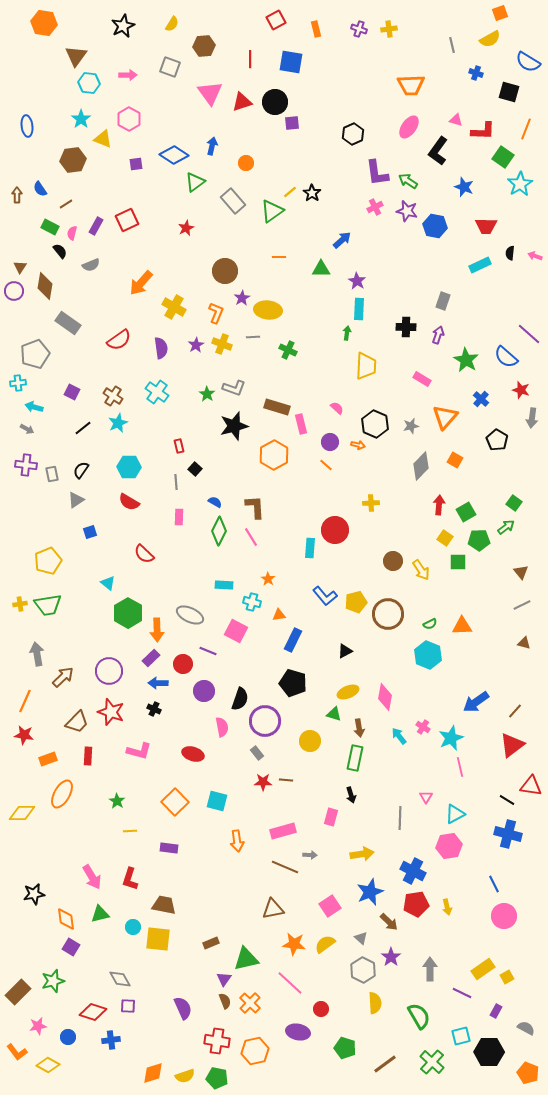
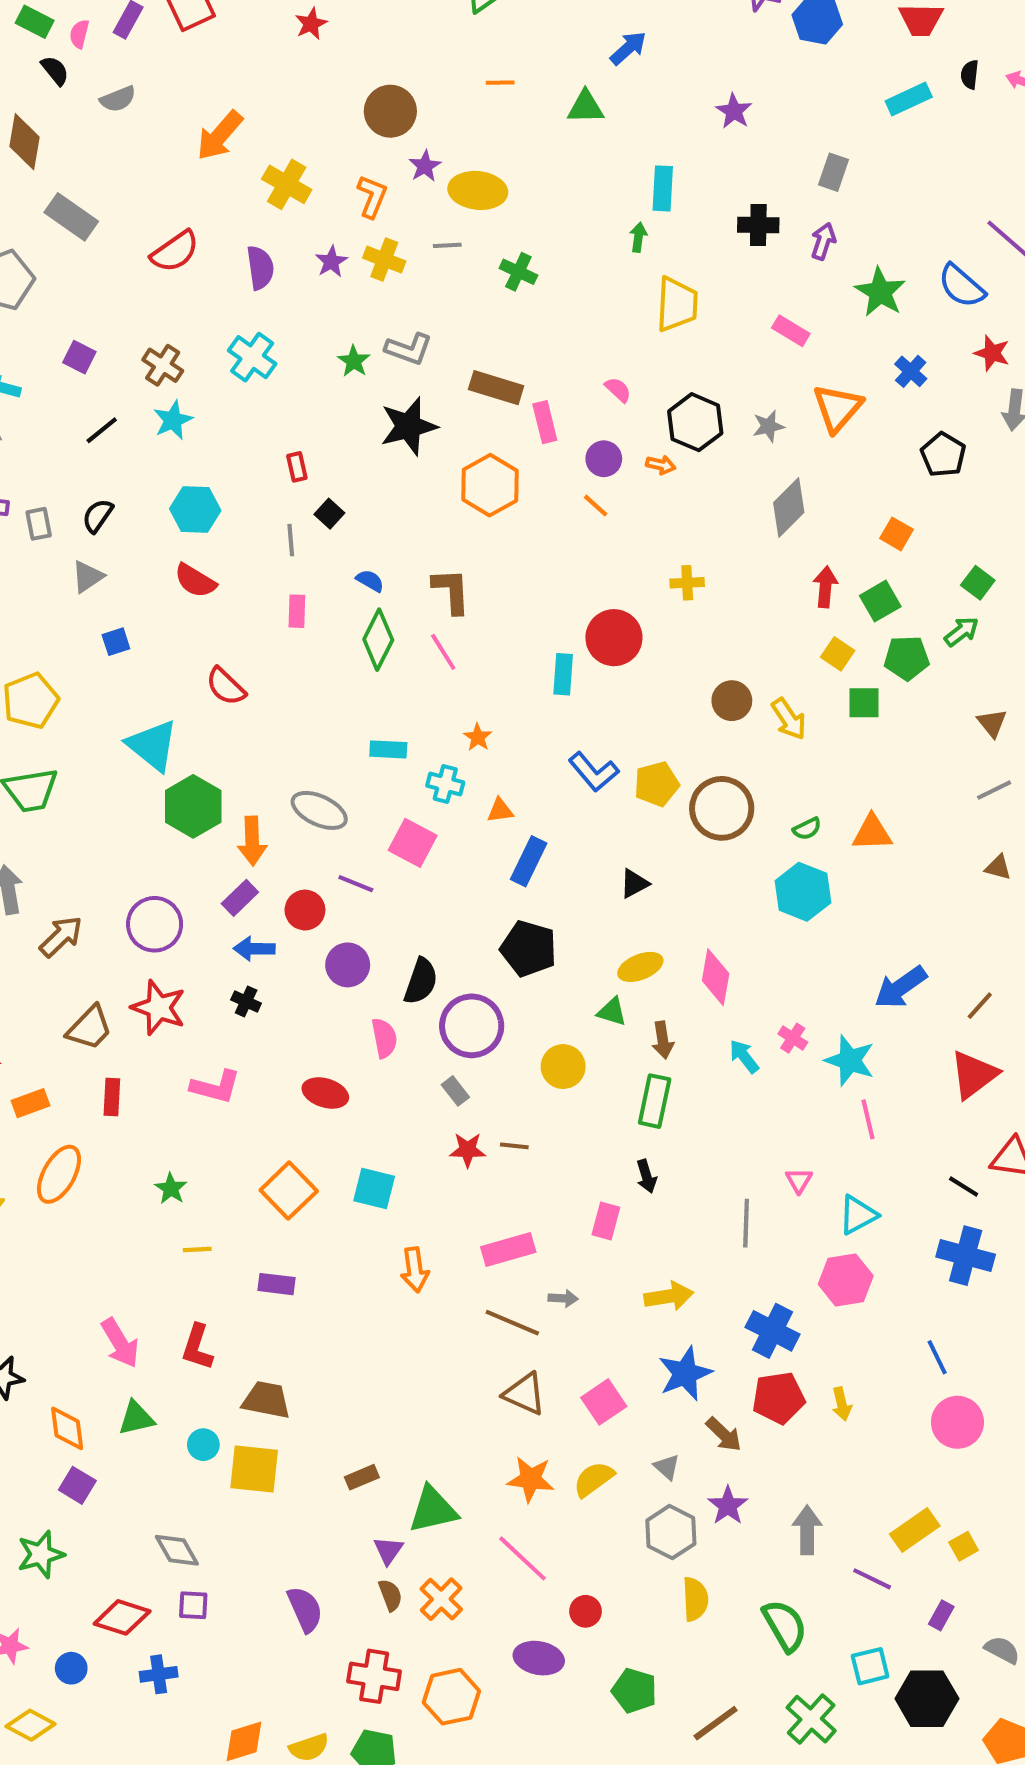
purple star: (357, 281) -> (734, 111), moved
orange square: (455, 460) -> (896, 534), moved
cyan triangle: (108, 583) -> (153, 745), size x1.8
cyan star: (451, 738) -> (850, 1060), turned -30
brown triangle: (273, 909) -> (525, 1394), moved, turned 35

